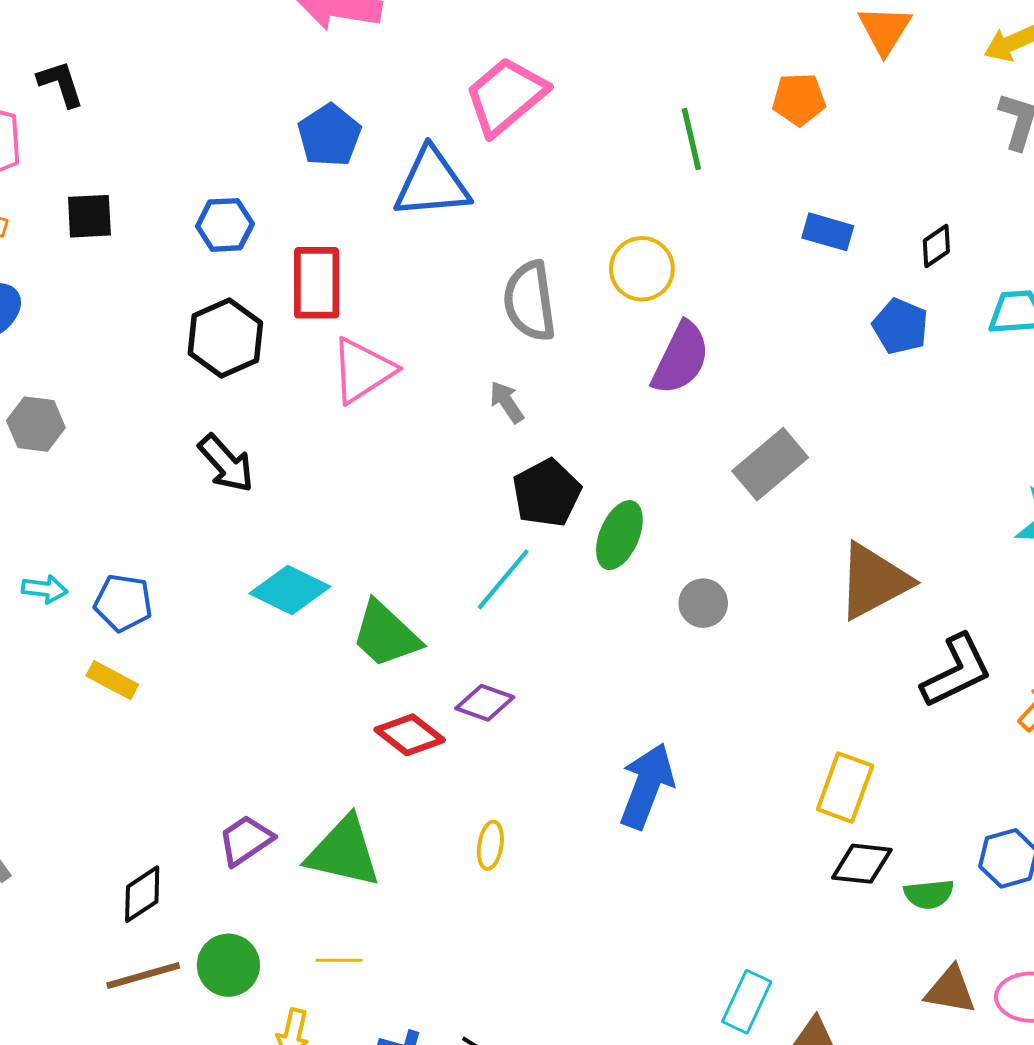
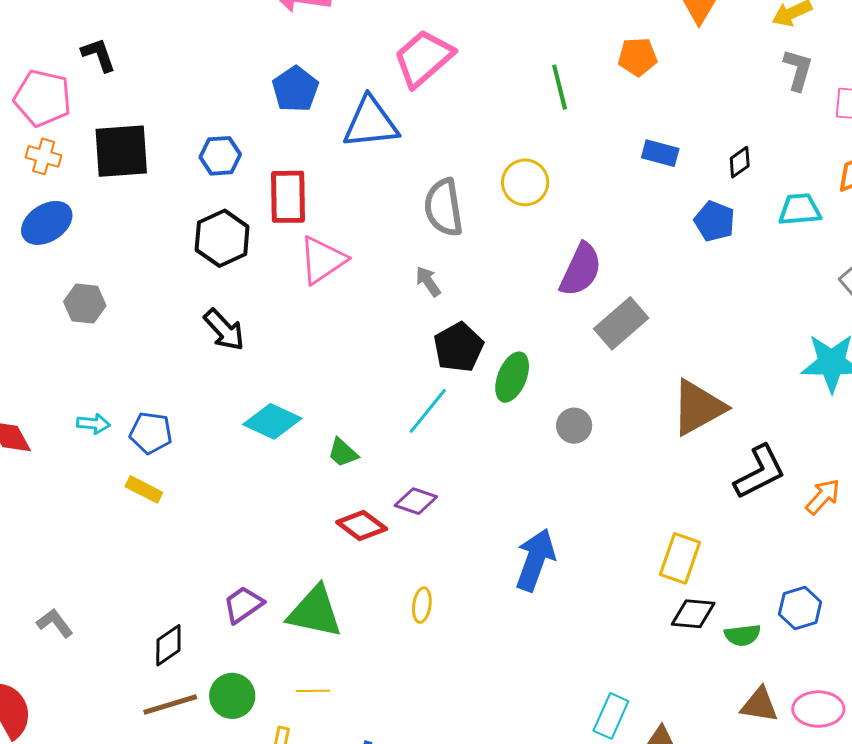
black square: (89, 216) -> (121, 151), size x1.6
purple semicircle: (681, 358) -> (581, 270), moved
green trapezoid: (386, 635) -> (343, 453), size x0.6

